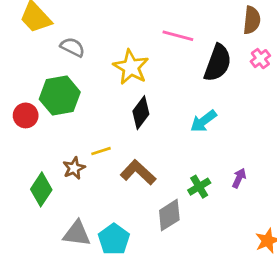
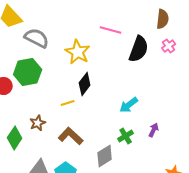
gray semicircle: (73, 47) -> (37, 38), size x1.4
cyan arrow: (203, 121) -> (129, 105), moved
yellow line: (101, 151) -> (68, 103), moved
brown L-shape: (138, 172) -> (71, 136), moved

